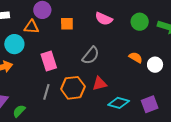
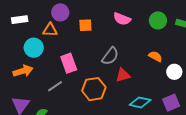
white circle: (155, 65) -> (174, 72), moved
red triangle: (100, 84) -> (123, 75), moved
gray line: (46, 92) -> (55, 86), moved, turned 42

